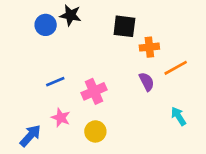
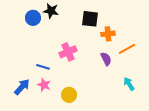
blue line: (55, 82) -> (43, 67), moved, turned 40
pink cross: (94, 91) -> (68, 52), moved
blue arrow: (30, 136) -> (22, 87), moved

